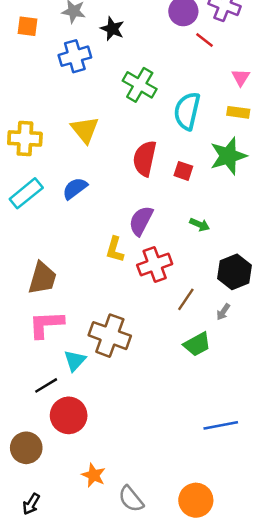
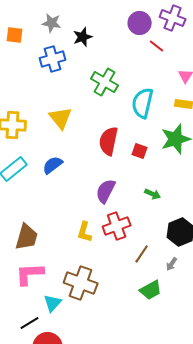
black star: (112, 29) -> (83, 37), turned 30
yellow L-shape: (115, 249) -> (85, 232), moved

